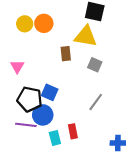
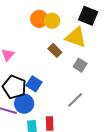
yellow circle: (25, 24) -> (52, 21), moved
brown rectangle: (66, 54) -> (55, 50), turned -48

